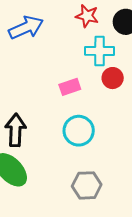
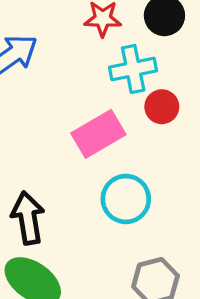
pink rectangle: (70, 87) -> (98, 134), size x1.5

